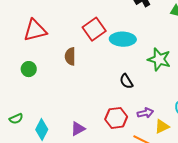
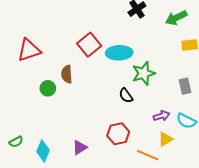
green star: (159, 59) -> (144, 73), moved, turned -30
green circle: (29, 69) -> (48, 88), moved
purple arrow: (145, 113) -> (162, 116), moved

